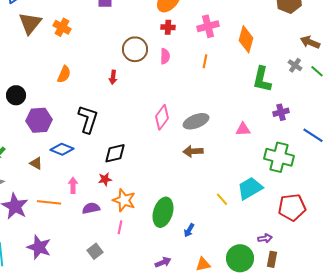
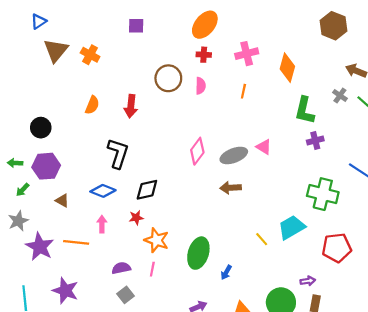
red arrow: (113, 77) -> (131, 106), moved, size x1.5
purple cross: (281, 112) -> (315, 140), moved
purple hexagon: (39, 120) -> (46, 166), moved
pink triangle: (243, 129) -> (264, 147), moved, turned 35
blue diamond: (62, 149) -> (103, 191), moved
purple semicircle: (91, 208) -> (121, 268), moved

